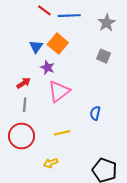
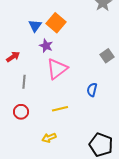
gray square: (104, 56) -> (107, 56), moved, turned 32
red arrow: (24, 83) -> (13, 57), moved
red circle: (22, 136) -> (21, 112), size x0.6

